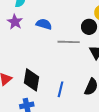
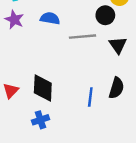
blue line: (60, 89) -> (90, 97), moved

